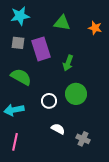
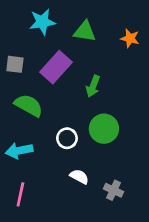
cyan star: (20, 16) -> (42, 22), moved
gray square: (18, 43) -> (15, 64), moved
purple rectangle: (41, 49) -> (56, 67), turned 60

